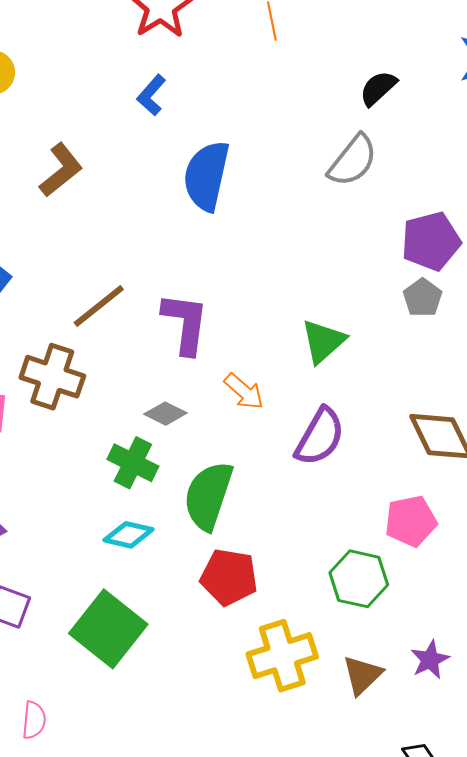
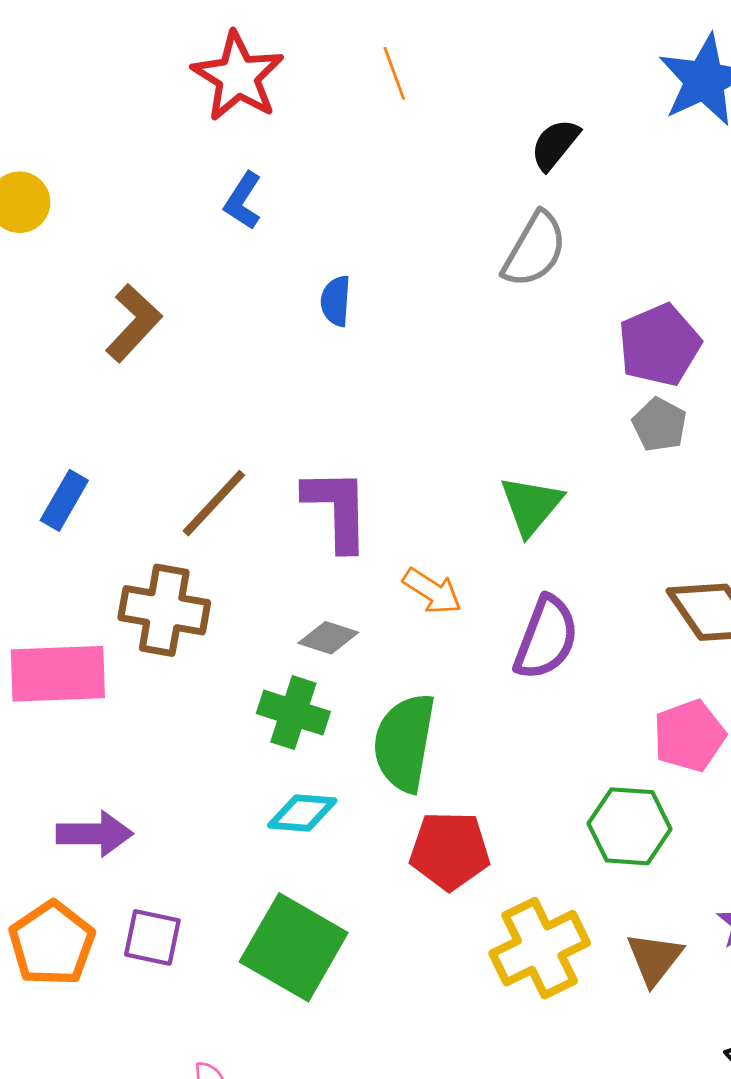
blue semicircle: (206, 176) -> (336, 301), size x0.5

